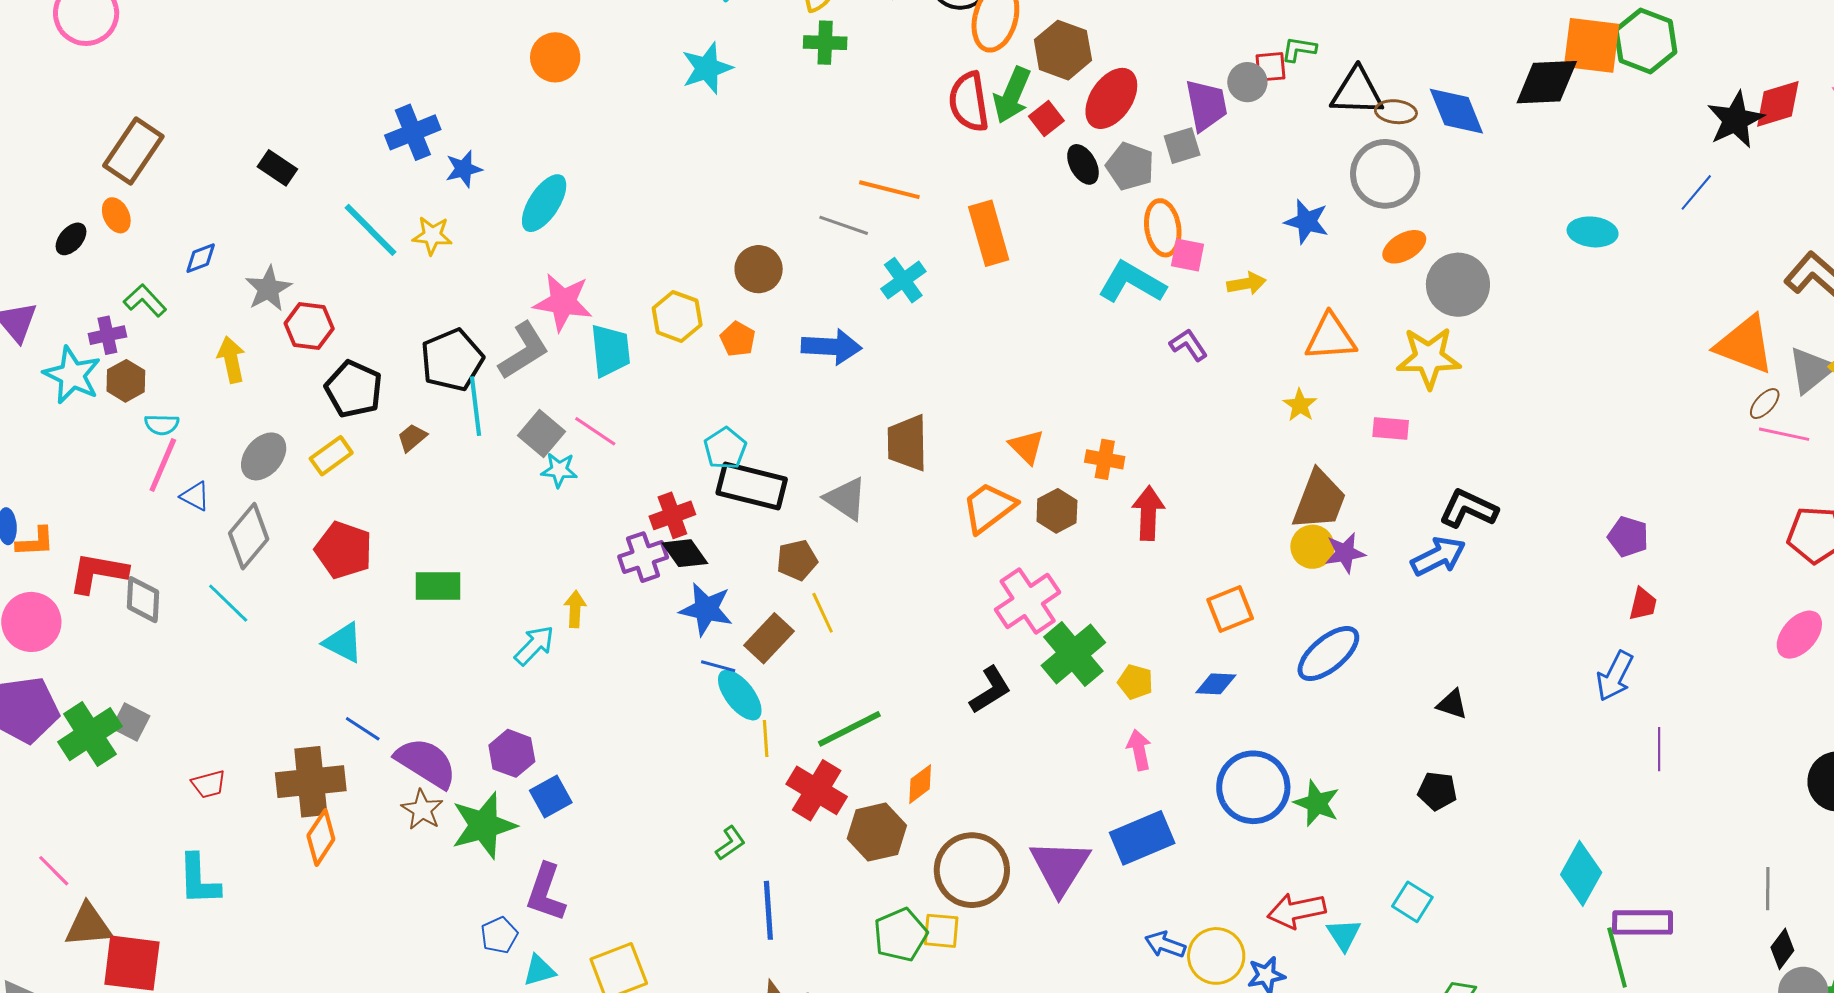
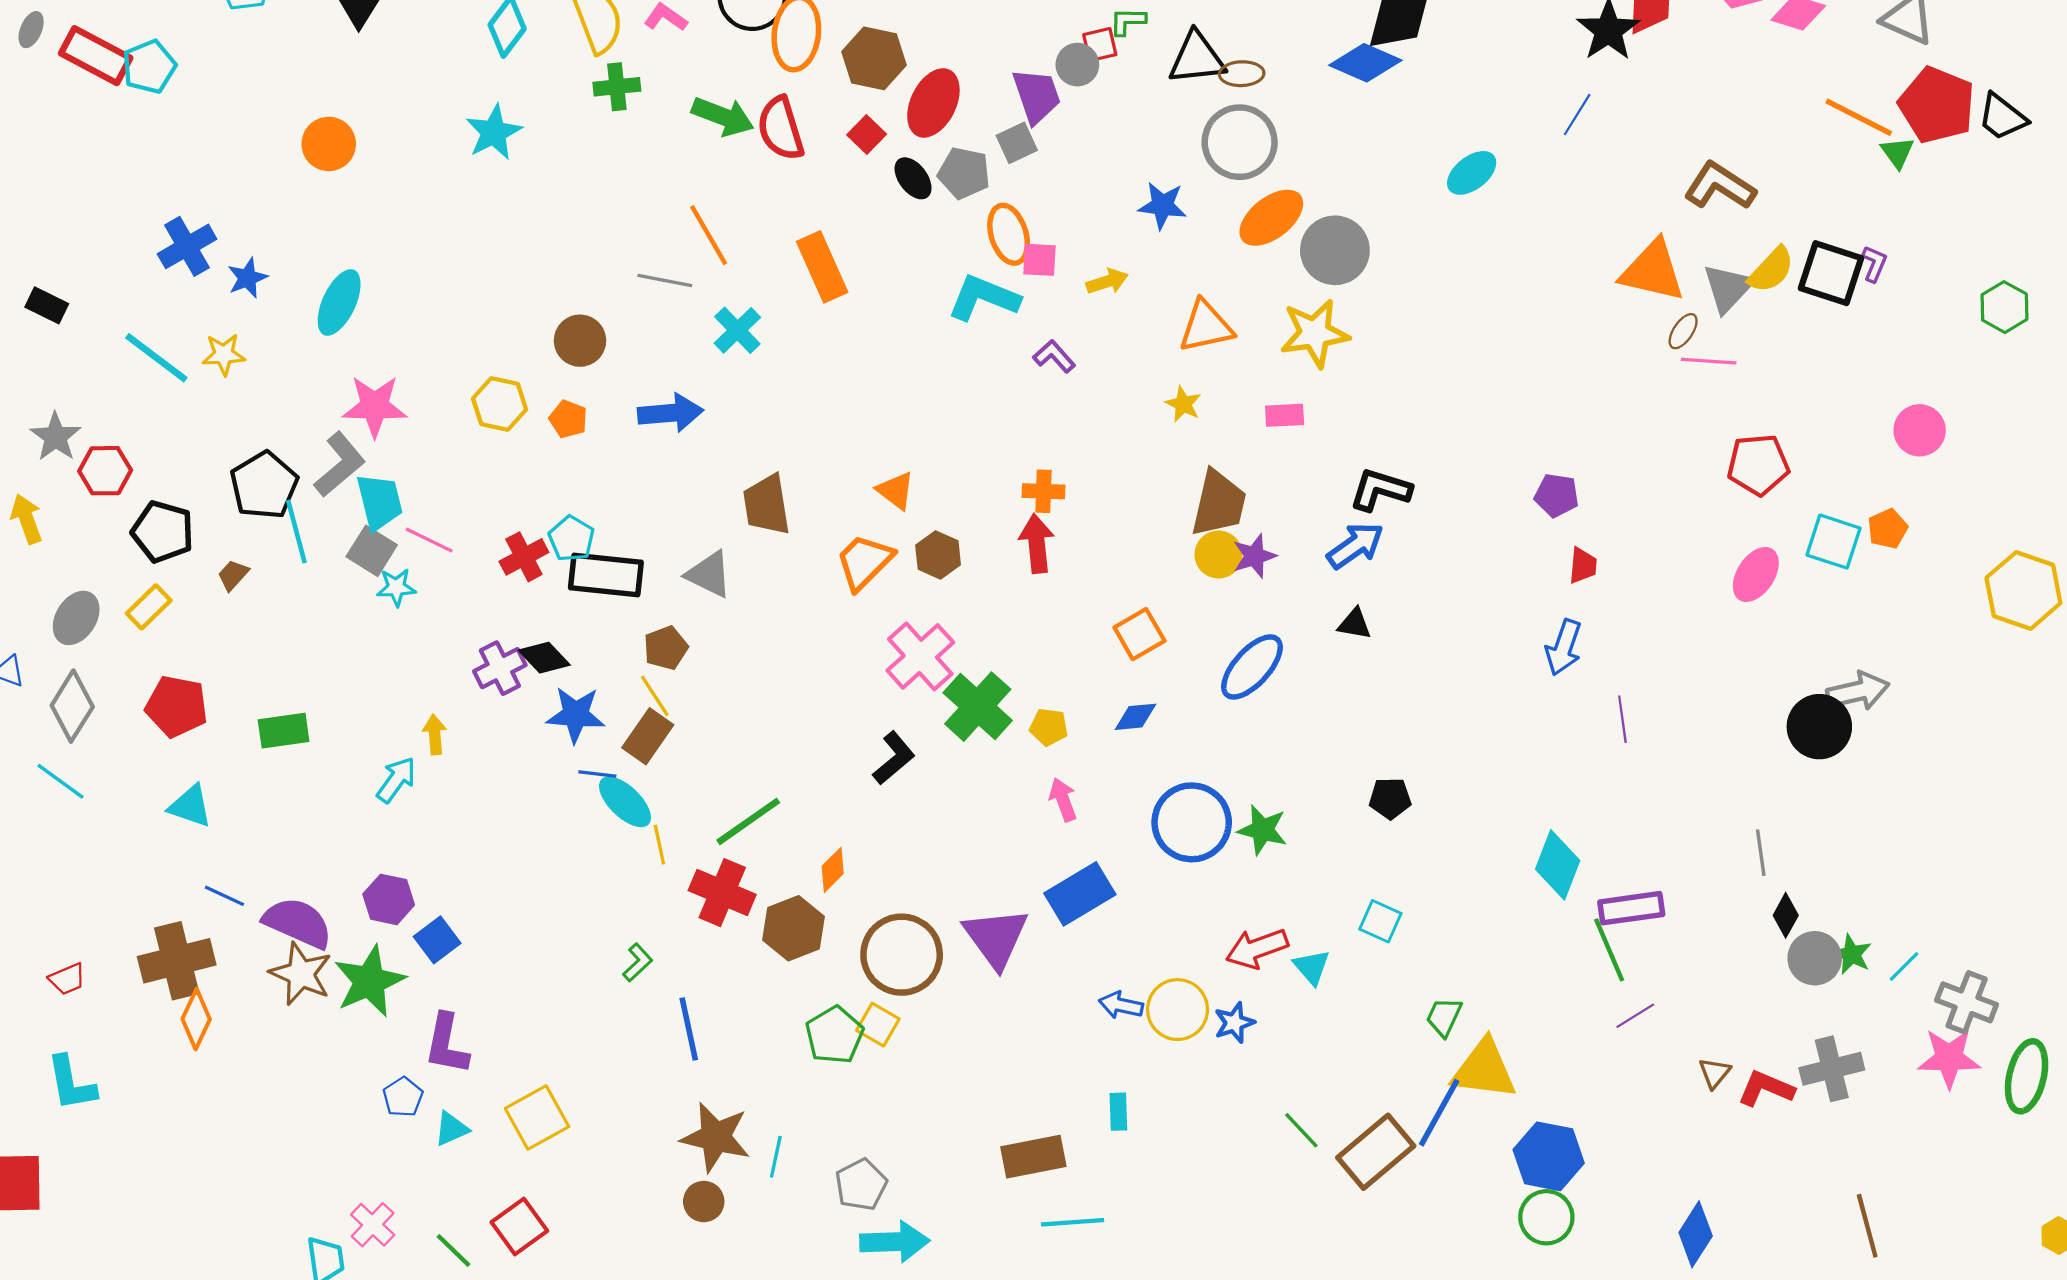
green arrow: (1012, 95) -> (723, 116), moved, turned -84
blue diamond: (1456, 111) -> (1365, 63), moved, turned -36
orange line: (889, 190) -> (709, 235), turned 54
cyan ellipse: (1593, 232) -> (1472, 173), turned -36
orange ellipse: (1404, 247) -> (1271, 218), size x1.4
cyan trapezoid: (610, 350) -> (380, 502), moved
orange cross: (1105, 459) -> (1043, 491), moved
red cross: (672, 515) -> (524, 557), moved
yellow line: (823, 613) -> (655, 696), moved
black triangle: (1452, 704) -> (1355, 624), moved
brown star: (422, 810) -> (301, 974), size x1.4
yellow square: (941, 931) -> (878, 1025), turned 33

